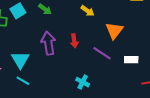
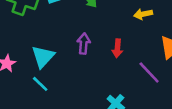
yellow arrow: (88, 11) -> (143, 14), turned 120
purple arrow: (48, 43) -> (84, 44), size x0.7

